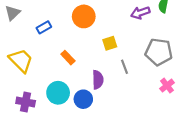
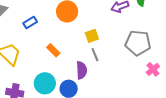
gray line: (125, 67) -> (95, 55), moved
pink cross: (167, 86) -> (153, 69), moved

